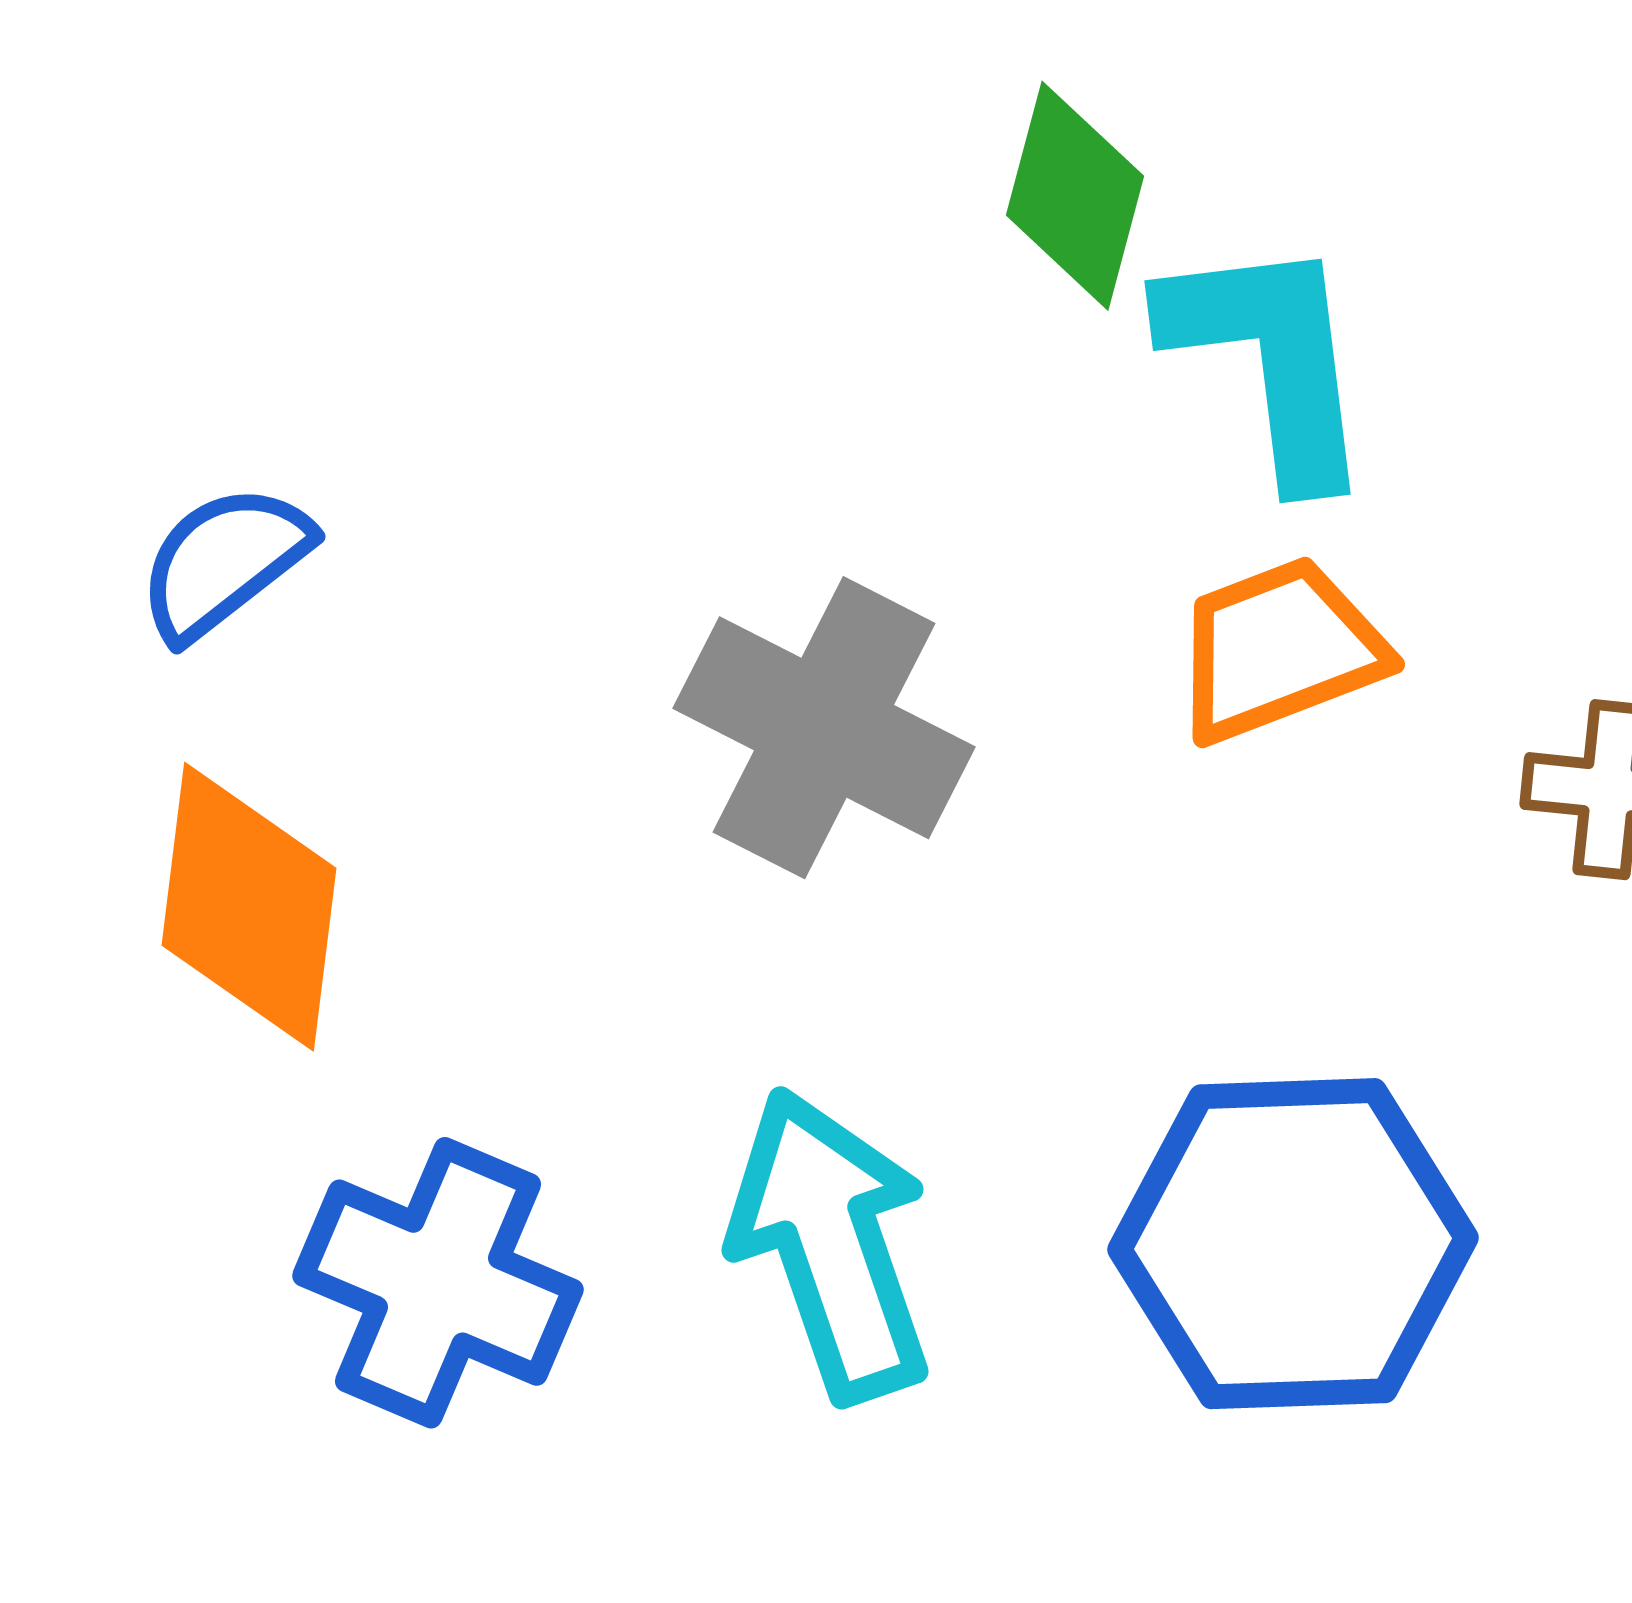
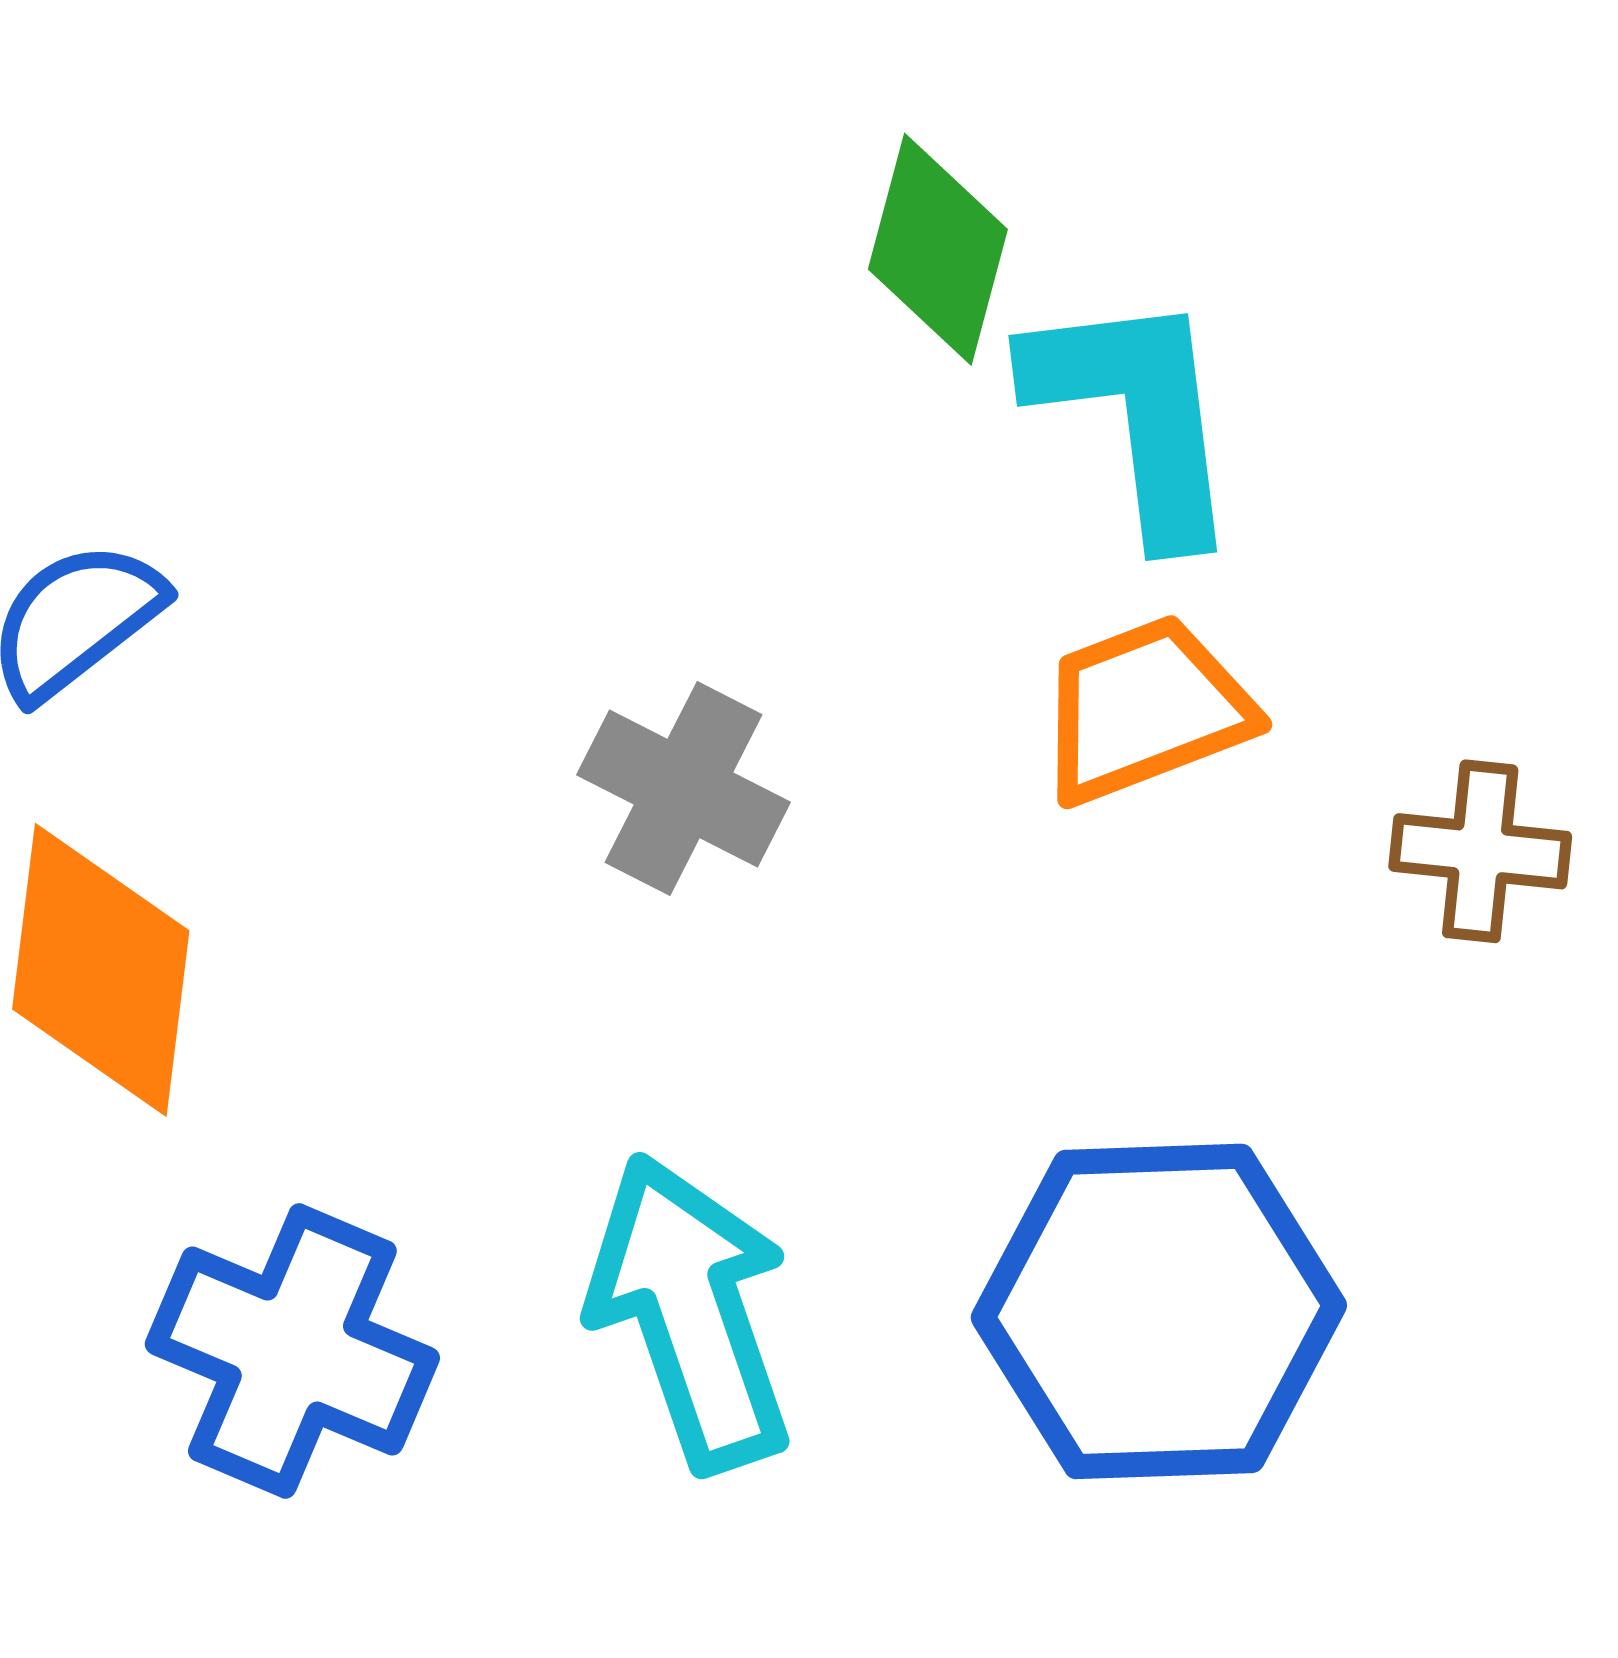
gray cross: (824, 728) -> (684, 789), size x0.7

